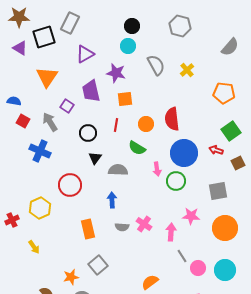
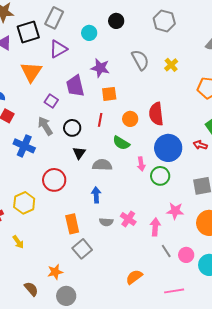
cyan circle: (128, 46) -> (89, 33), moved
purple triangle: (85, 54) -> (58, 49), moved
gray arrow: (50, 122) -> (45, 126), moved
gray square: (98, 265) -> (82, 249), moved
pink circle: (198, 268) -> (186, 255), moved

